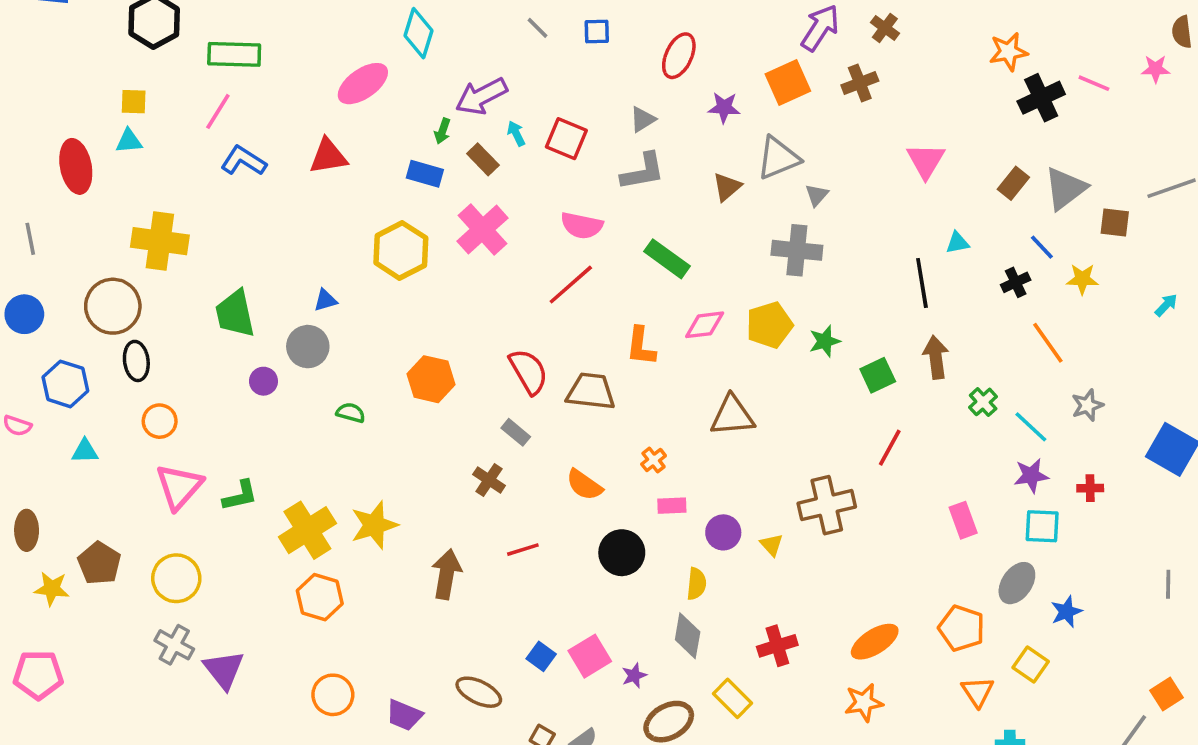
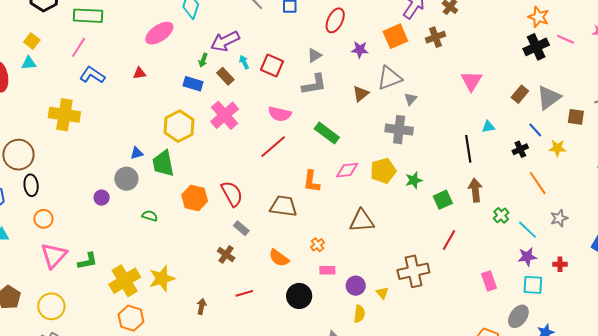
orange star: (1008, 52) -> (539, 17), moved, turned 30
yellow square: (134, 102) -> (32, 41), turned 35
red triangle: (328, 156) -> (139, 73), size x0.6
yellow cross: (160, 241) -> (64, 115), moved
green trapezoid: (235, 314) -> (163, 163), moved
red semicircle: (528, 371) -> (232, 194), moved
brown arrow: (446, 574) -> (202, 306), size x0.6
yellow semicircle: (696, 584) -> (359, 314), moved

